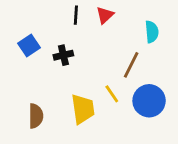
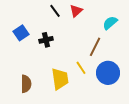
black line: (76, 15) -> (55, 11), turned -40
cyan semicircle: (152, 32) -> (110, 23), turned -126

